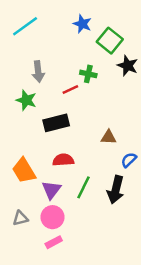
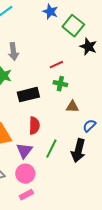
green cross: (88, 74) -> (60, 84), moved
red line: (70, 89) -> (56, 65), moved
red semicircle: (63, 160) -> (34, 126), turned 96

